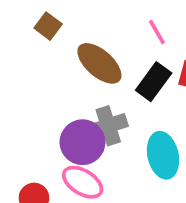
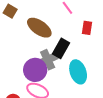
black rectangle: (154, 82) -> (61, 48), moved

